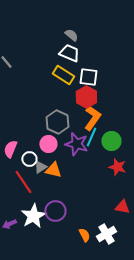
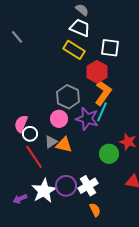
white square: (88, 77) -> (110, 48), moved
green circle: (111, 141) -> (109, 154), moved
white circle: (29, 159) -> (30, 134), moved
white cross: (106, 234) -> (88, 186), moved

